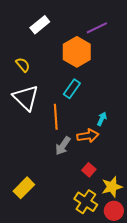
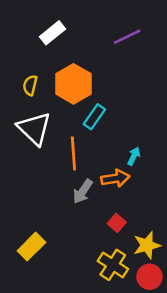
orange hexagon: (77, 52) -> (73, 84), moved
yellow semicircle: (23, 65) -> (30, 85), turned -126

